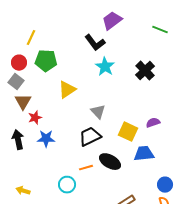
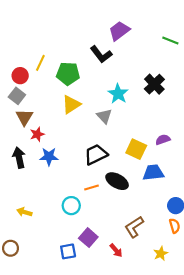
yellow line: (31, 38) -> (40, 63), moved
green pentagon: (46, 61) -> (68, 74), moved
cyan star: (105, 67) -> (118, 94), moved
gray triangle: (98, 112) -> (104, 116), moved

